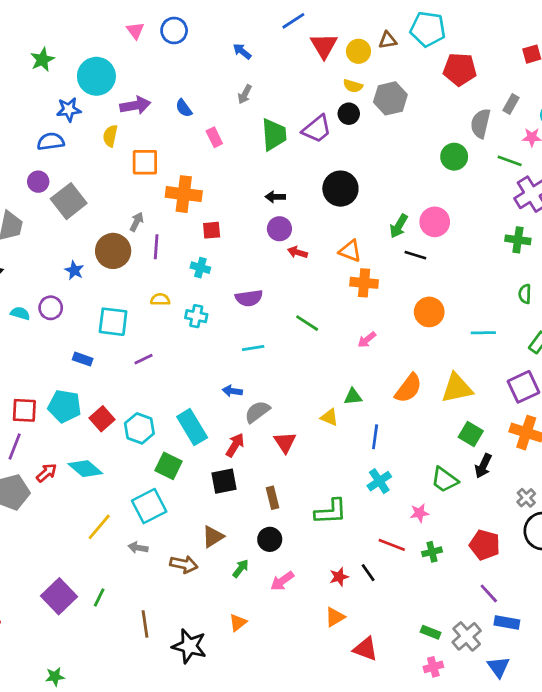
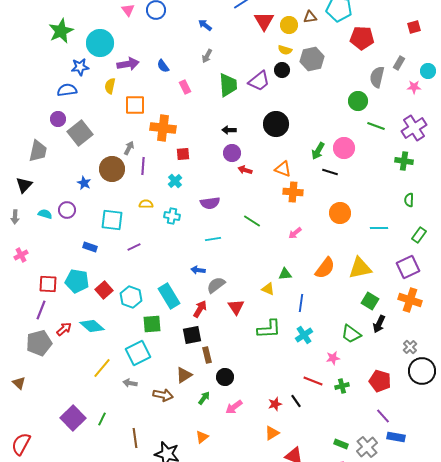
green star: (42, 60) -> (61, 31), size x1.4
green line: (510, 161) -> (376, 126), moved
cyan cross: (200, 268) -> (175, 181), turned 32
green square: (169, 466) -> (152, 324), turned -30
brown rectangle: (273, 498) -> (207, 355), moved
green L-shape: (331, 512) -> (269, 329), moved

